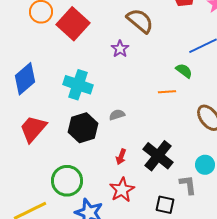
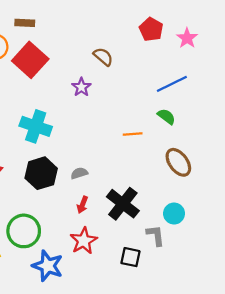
brown semicircle: (140, 21) -> (103, 57), size x0.7
green semicircle: (184, 71) -> (166, 117), moved
gray semicircle: (117, 115) -> (79, 173), moved

